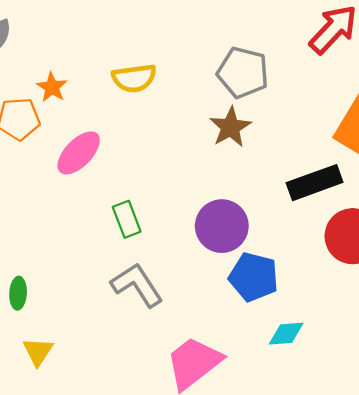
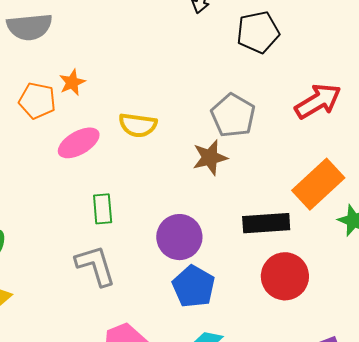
yellow semicircle: (134, 78) -> (138, 125), moved

